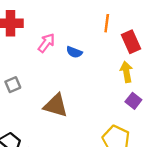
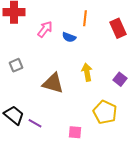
orange line: (107, 23) -> (85, 18), moved
yellow arrow: (126, 72) -> (87, 72), moved

